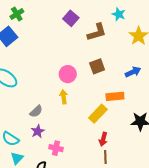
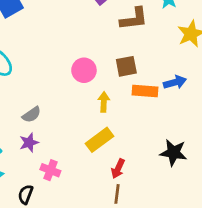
orange rectangle: (115, 96) -> (145, 91), moved
yellow arrow: (64, 97) -> (104, 102), moved
yellow rectangle: (98, 114) -> (99, 140), moved

